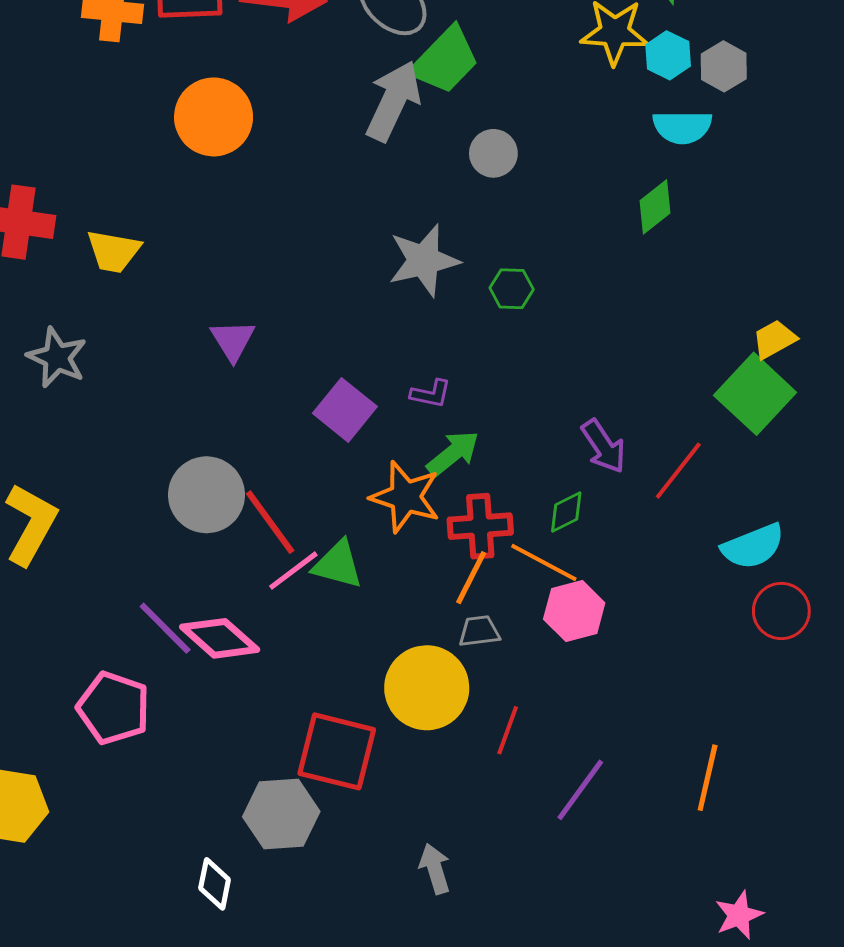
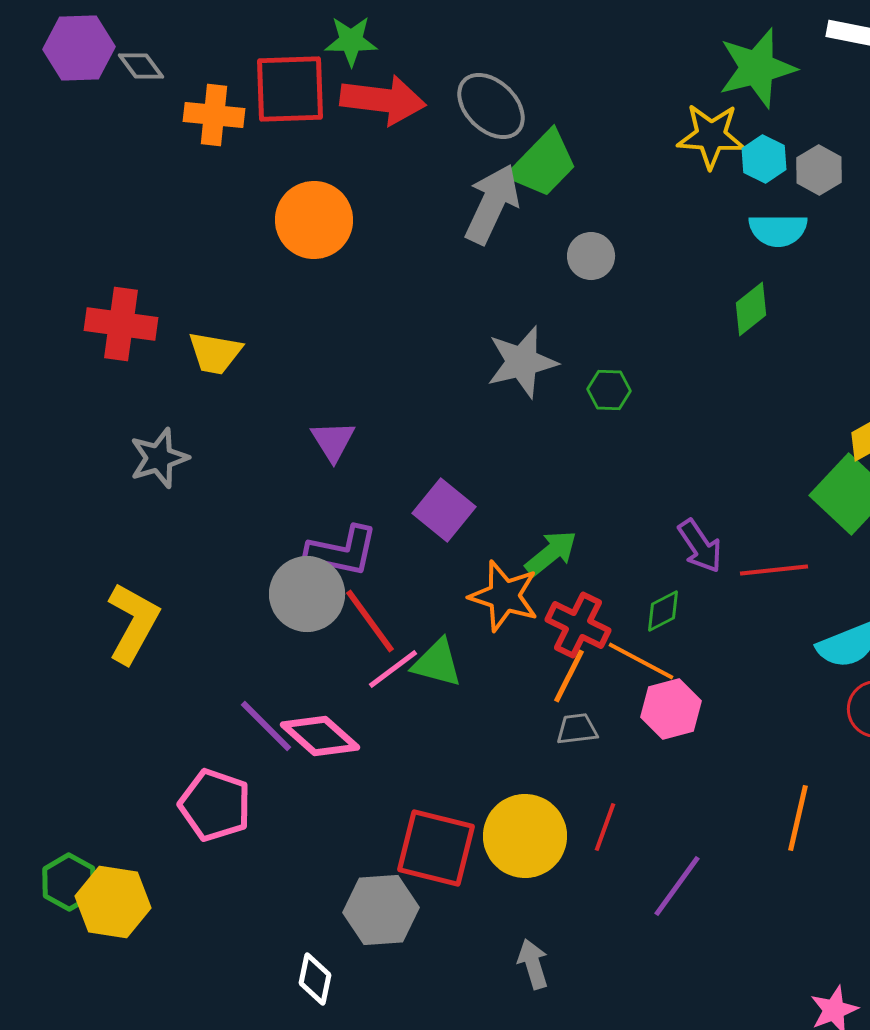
gray star: (57, 357) -> (159, 458), turned 30
purple L-shape: (431, 394) -> (342, 551), moved, size x1.8
red line: (678, 471) -> (774, 570), turned 46
red cross: (480, 526) -> (578, 625), turned 30
yellow circle: (427, 688) -> (525, 836), moved
orange line: (708, 778) -> (798, 818), moved

